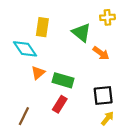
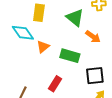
orange triangle: (38, 73) -> (43, 47), moved
green rectangle: (63, 80) -> (70, 56), moved

